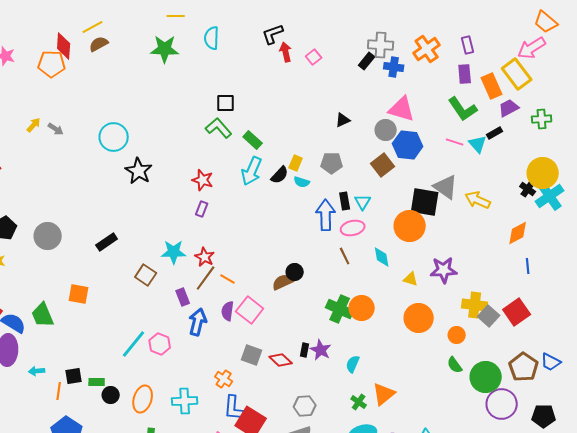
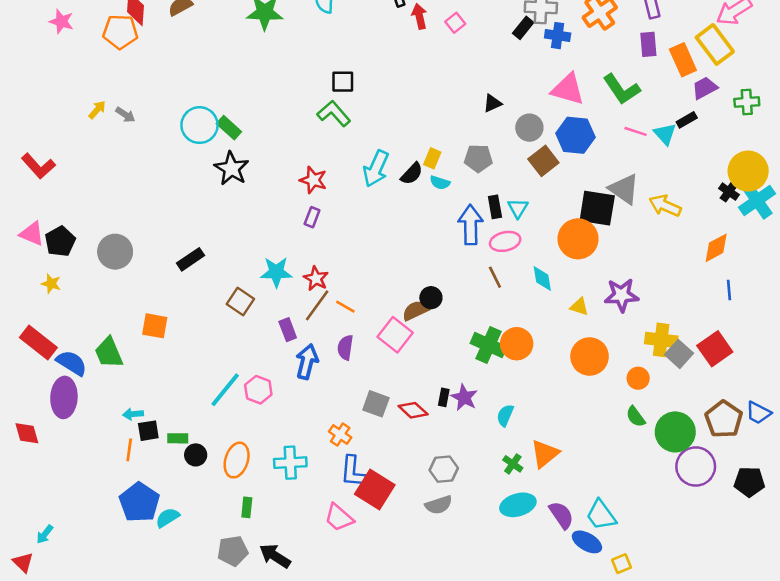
green L-shape: (463, 109) -> (622, 89), moved
gray circle: (386, 130) -> (529, 128), moved
green rectangle: (253, 140) -> (229, 128), moved
pink square: (250, 310) -> (395, 335), moved
cyan arrow: (37, 371) -> (133, 414), moved

